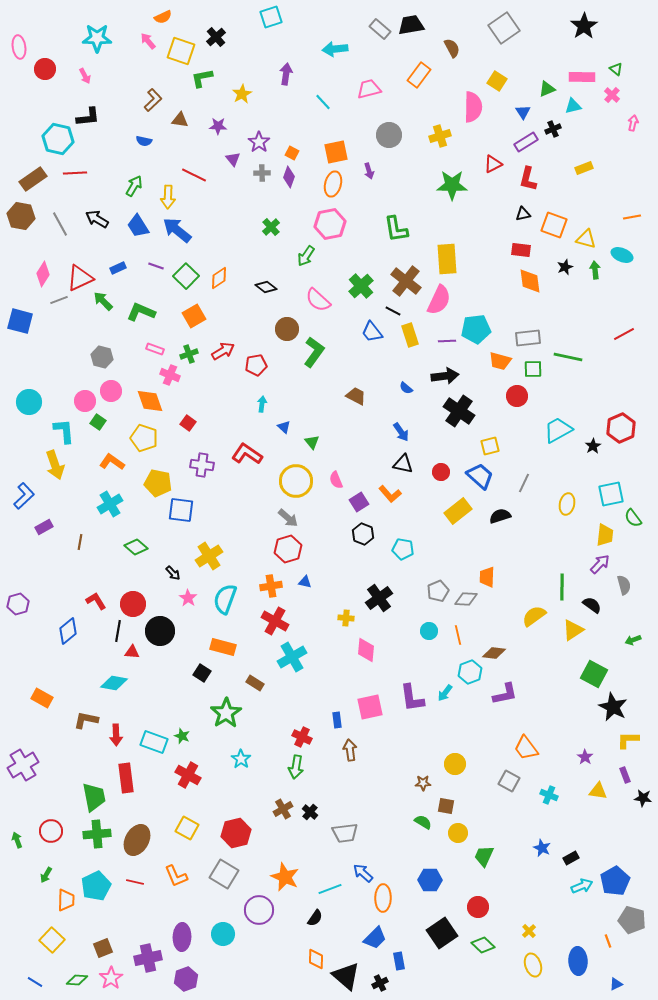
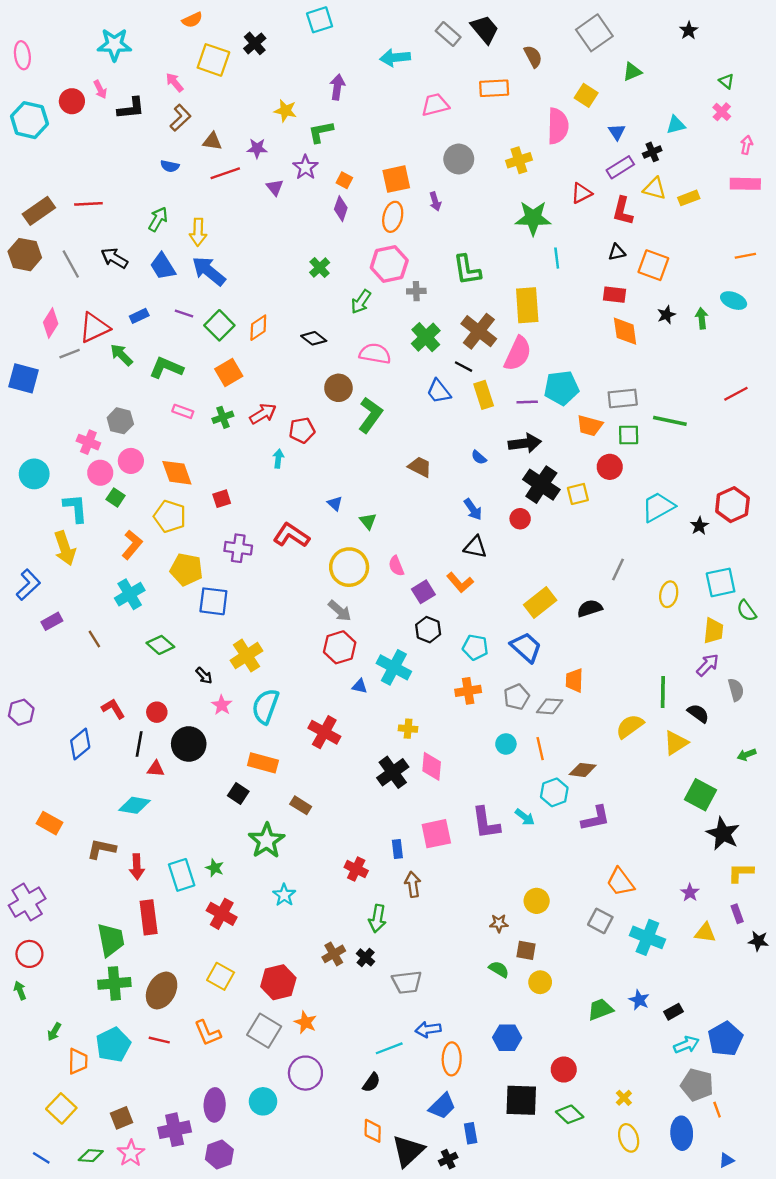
black trapezoid: (411, 25) -> (485, 29), turned 60
black star: (584, 26) -> (689, 30), size x0.6
pink arrow: (148, 41) -> (175, 82), moved
red circle: (45, 69) -> (72, 101), moved
orange rectangle: (419, 75) -> (494, 88), turned 50
pink rectangle: (582, 77) -> (745, 184), moved
green L-shape: (202, 78) -> (321, 132), moved
green triangle: (547, 89) -> (632, 72), moved
yellow star: (242, 94) -> (285, 111), turned -30
cyan line: (323, 102) -> (557, 258), moved, turned 36
black L-shape: (88, 117) -> (131, 108), moved
cyan hexagon: (58, 139) -> (29, 120), moved
gray cross: (262, 173) -> (416, 291), moved
red line: (194, 175) -> (225, 173), moved, turned -45
yellow triangle: (586, 239) -> (655, 189), moved
pink semicircle: (318, 300) -> (375, 354), turned 148
pink cross: (170, 375) -> (88, 442), moved
cyan arrow: (262, 404) -> (278, 459), moved
red square: (188, 423) -> (222, 499), turned 35
yellow square: (490, 446) -> (578, 494), moved
orange L-shape: (112, 462) -> (132, 545), turned 95
red circle: (441, 472) -> (520, 519), moved
blue trapezoid: (480, 476) -> (526, 647), moved
brown line: (80, 542) -> (94, 639), turned -42
orange cross: (271, 586) -> (468, 691), moved
black cross: (379, 598) -> (393, 772), moved
red circle: (133, 604) -> (157, 712), size x0.7
cyan cross: (292, 657) -> (394, 667), moved, turned -32
cyan arrow: (445, 693) -> (525, 817), turned -90
cyan rectangle: (154, 742) -> (182, 875), turned 52
green arrow: (296, 767) -> (377, 919), moved
cyan cross: (549, 795) -> (647, 937), size x1.6
red circle: (51, 831) -> (29, 954), moved
green trapezoid: (484, 856) -> (600, 1009), moved, turned 45
blue arrow: (363, 873) -> (428, 1029), turned -50
orange star: (285, 877) -> (305, 1022), moved, size x0.7
gray pentagon: (632, 920) -> (697, 1085), moved
black square: (442, 933) -> (521, 1100), turned 36
black triangle: (346, 976) -> (408, 1151), turned 36

